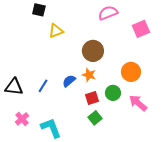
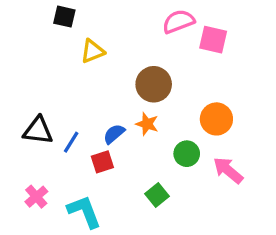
pink square: (141, 29) -> (213, 40), moved, turned 36
black triangle: (14, 87) -> (38, 131), moved
red square: (92, 98) -> (102, 162), moved

